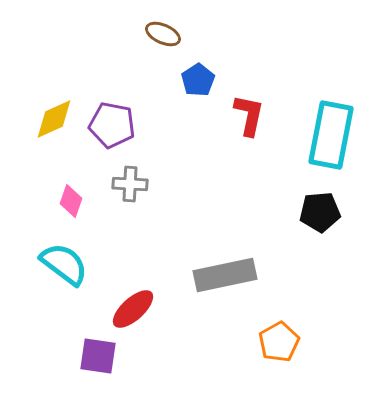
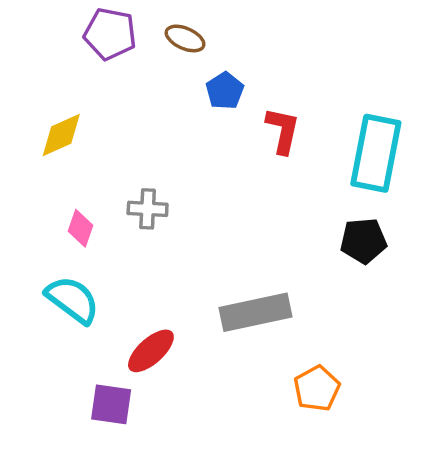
purple pentagon: (112, 125) -> (110, 34), moved

